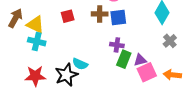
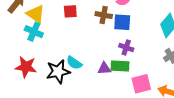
purple cross: (117, 45) -> (126, 47), moved
green rectangle: (124, 59) -> (120, 66), turned 60
purple triangle: (140, 60) -> (104, 68), moved

